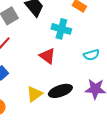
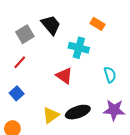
cyan semicircle: (91, 55) -> (110, 75), turned -91

